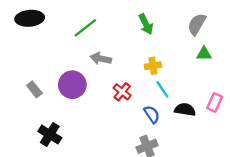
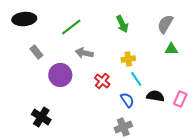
gray rectangle: (34, 89) -> (36, 52), moved
pink rectangle: (215, 102) -> (180, 99), moved

